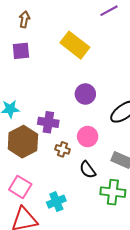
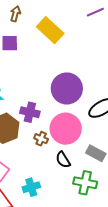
yellow rectangle: (75, 45) -> (50, 30), moved
purple circle: (85, 94) -> (67, 88), size x1.6
pink circle: (88, 137) -> (66, 129), size x1.6

